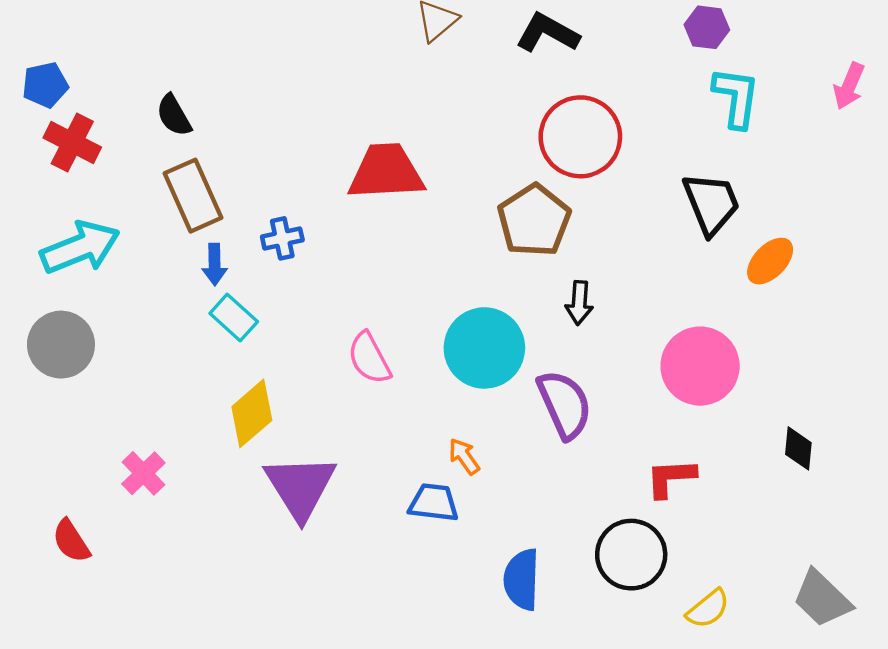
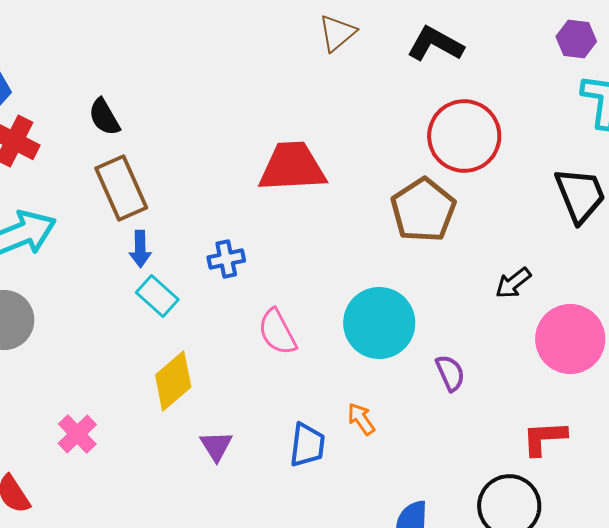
blue cross: (282, 238) -> (226, 259), moved
black arrow: (579, 303) -> (513, 283), moved, turned 48
purple semicircle: (565, 404) -> (450, 373), size x0.6
purple triangle: (300, 487) -> (216, 446), size x0.5
blue trapezoid: (434, 503) -> (307, 445), moved, turned 90

